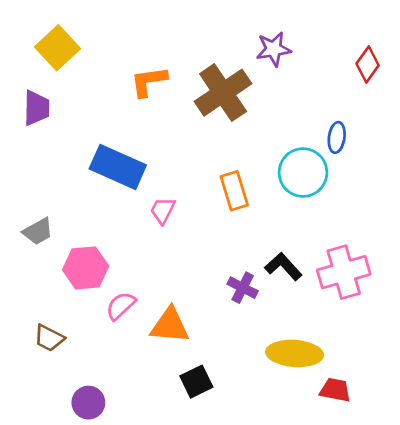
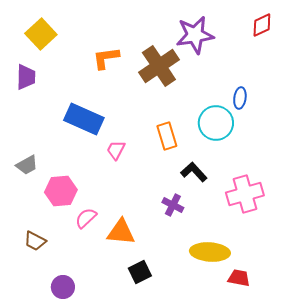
purple star: (274, 49) -> (195, 35), size x1.5
red diamond: (368, 65) -> (262, 25), moved, turned 30
black L-shape: (283, 267) -> (194, 172), moved

